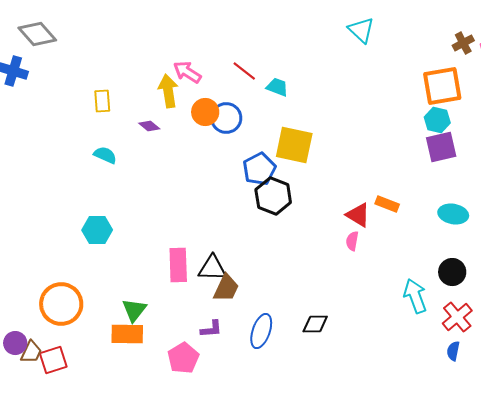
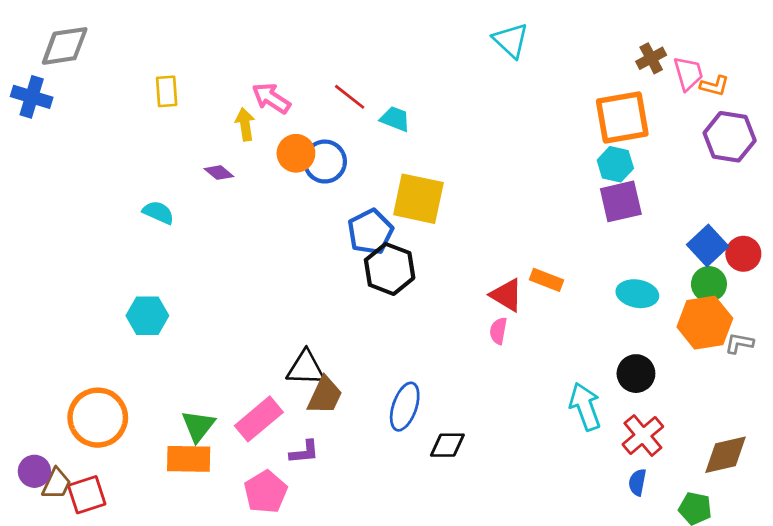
gray diamond: (37, 34) -> (65, 46), turned -57
yellow arrow: (168, 91) -> (245, 124), size x0.7
yellow rectangle: (102, 101) -> (167, 91), moved
pink rectangle: (178, 265) -> (259, 419), moved, turned 52
blue ellipse: (261, 331) -> (405, 407), moved

